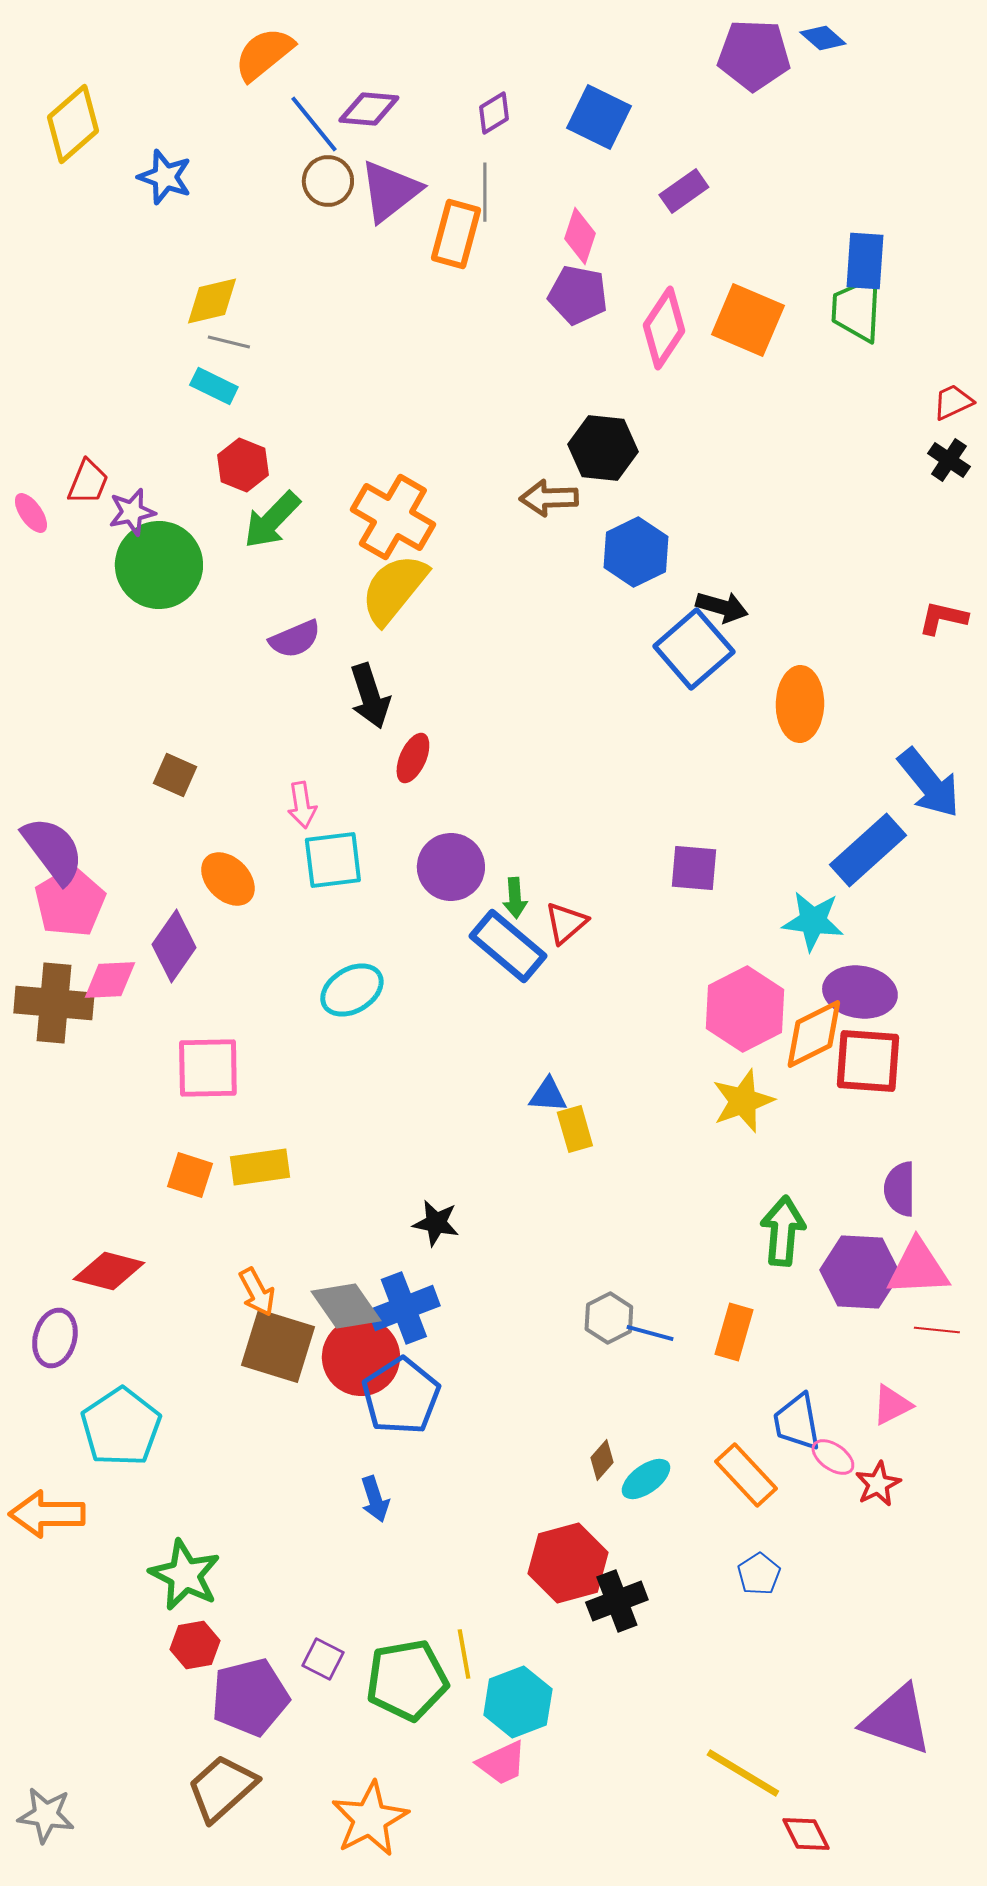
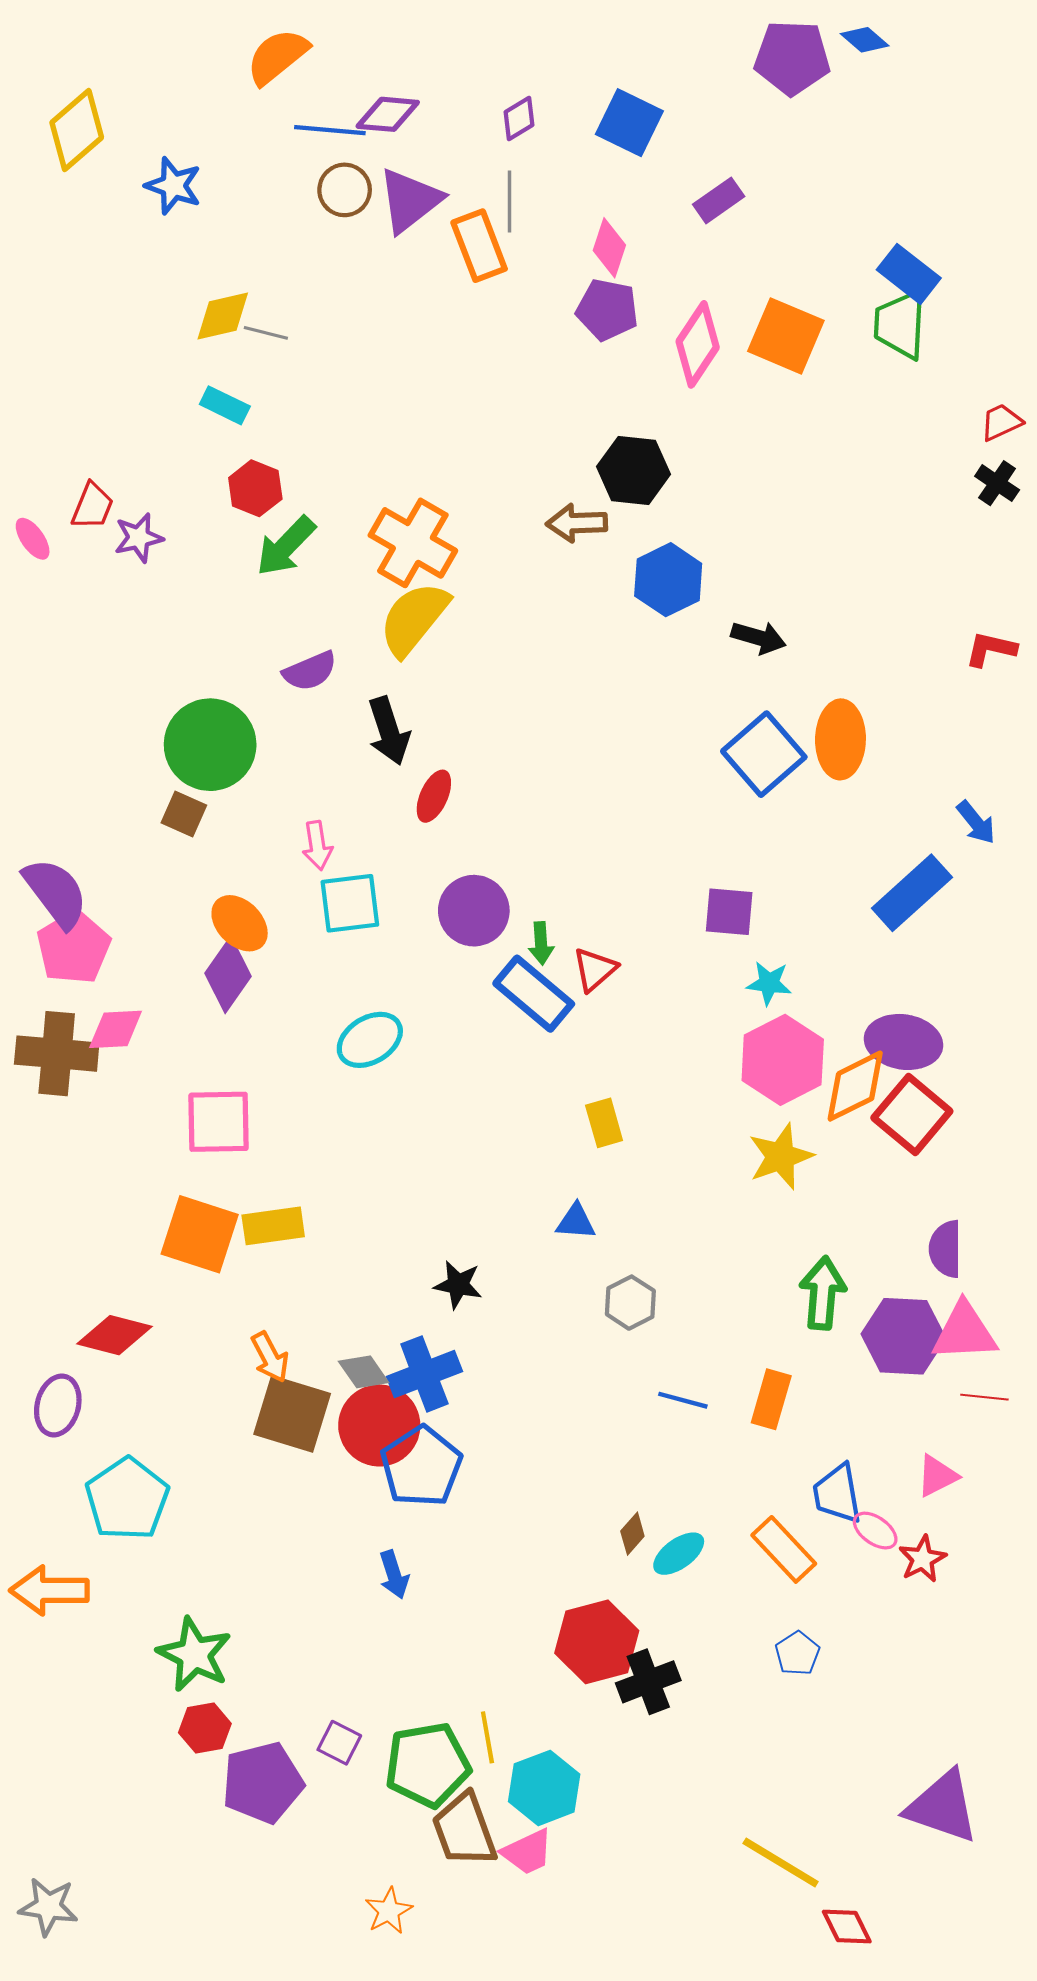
blue line: (314, 124) -> (330, 130), turned -46
orange rectangle: (456, 234) -> (479, 246), turned -36
blue rectangle: (865, 261) -> (909, 274), turned -56
gray line: (229, 342) -> (266, 333), moved
green circle: (159, 565) -> (210, 745), moved
blue square: (694, 649) -> (764, 754), moved
blue arrow: (929, 783) -> (976, 822), size x0.6
cyan star: (813, 921) -> (769, 983), moved, size x0.7
purple diamond: (174, 946) -> (228, 975), moved
red square: (868, 1061) -> (912, 1114), turned 36
blue triangle: (548, 1095) -> (576, 1222), moved
yellow rectangle: (575, 1129) -> (604, 1123), moved
orange square: (190, 1175) -> (200, 1234), size x1.6
gray diamond: (346, 1306) -> (364, 1372), size x0.7
gray hexagon: (609, 1318) -> (630, 1303), moved
brown trapezoid: (222, 1788) -> (464, 1830), moved, turned -68
orange star: (370, 1819) -> (389, 1911), size x0.6

